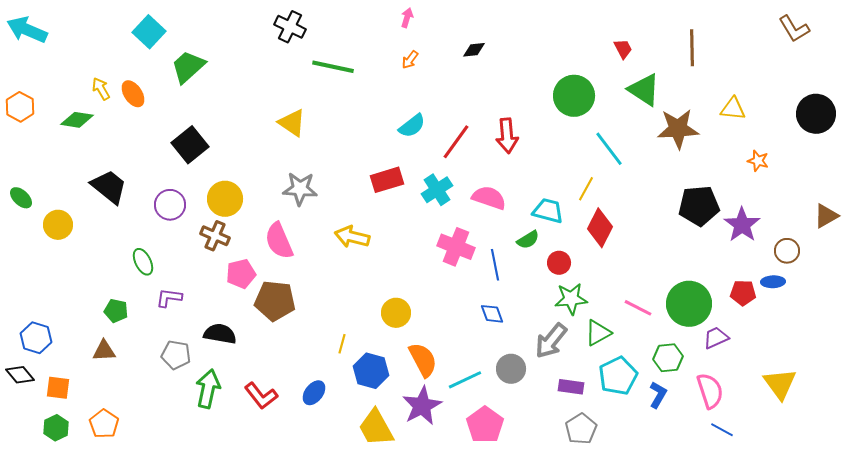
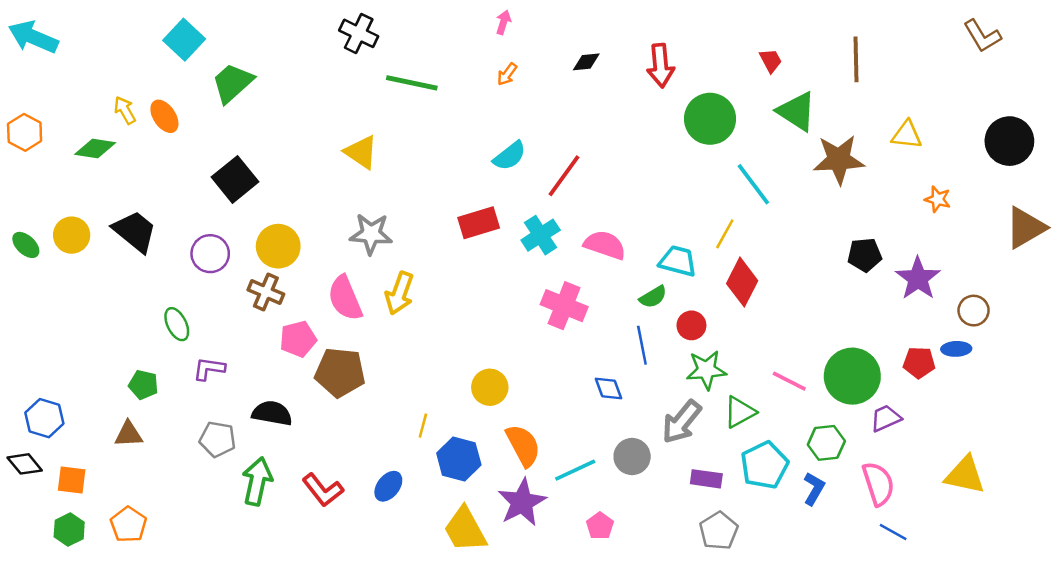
red arrow: (507, 136) -> (661, 66), moved
black pentagon: (699, 206) -> (865, 255), size x0.7
brown triangle: (826, 216) -> (1025, 228), moved, size x1.4
yellow circle: (58, 225) -> (72, 235), moved
yellow arrow: (352, 237) -> (399, 293), moved, turned -84
blue line: (495, 265) -> (642, 345), moved
yellow triangle: (780, 384) -> (965, 475), turned -42
pink pentagon: (485, 425) -> (600, 526), size x0.6

